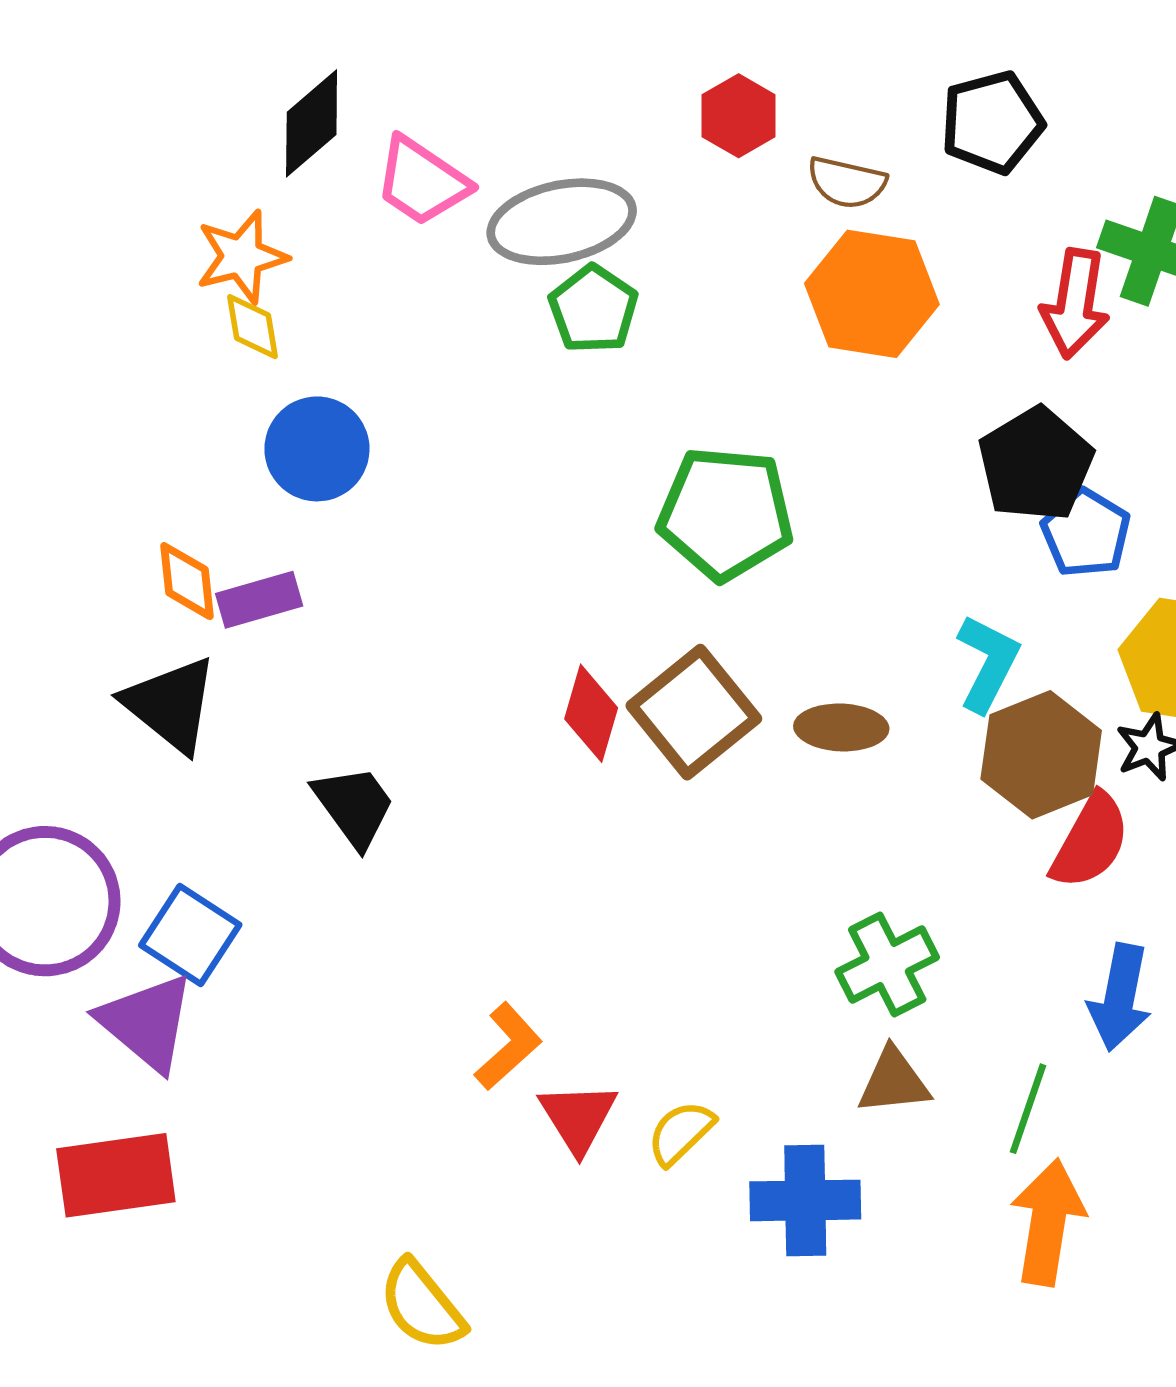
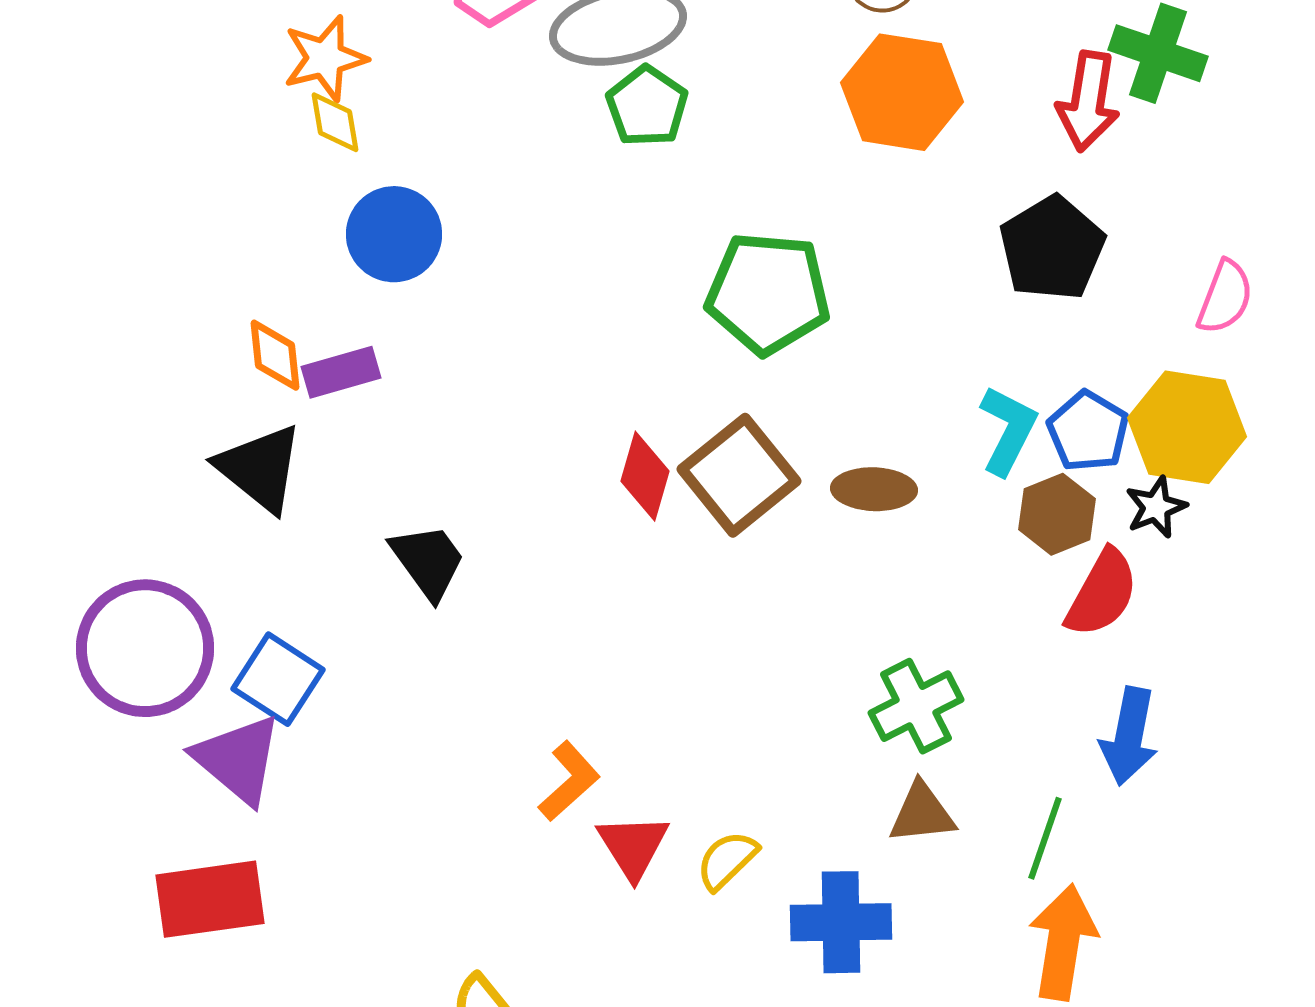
blue pentagon: (1086, 533) -> (1088, 431), moved
brown hexagon: (1041, 755) -> (1057, 514), size x0.7

